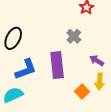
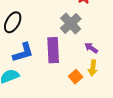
gray cross: (74, 36) -> (71, 23), size x1.5

